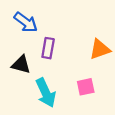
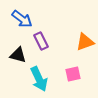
purple rectangle: (48, 48) -> (41, 41), turned -36

